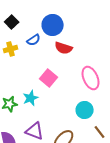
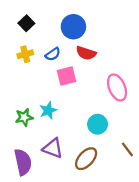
blue semicircle: (34, 40) -> (53, 54), moved
pink square: (49, 78) -> (67, 76), moved, turned 36
cyan circle: (85, 110) -> (98, 124), moved

